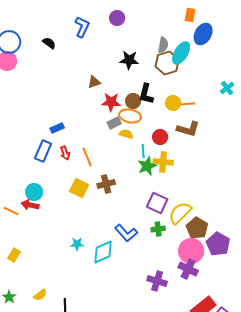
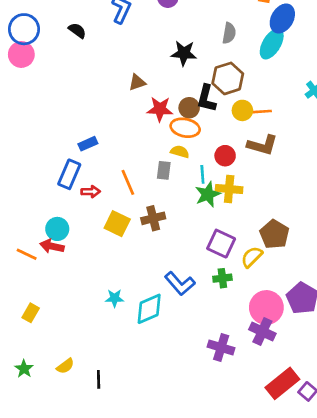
cyan ellipse: (181, 53) -> (272, 44), moved
brown hexagon: (167, 63) -> (228, 78), moved
gray rectangle: (114, 123) -> (164, 170), moved, turned -56
red arrow: (65, 153) -> (91, 192), moved, turned -72
yellow semicircle: (180, 213) -> (252, 257), size x0.7
brown pentagon: (197, 228) -> (274, 234), moved

